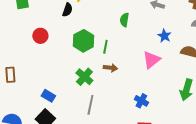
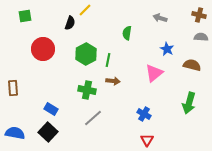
red circle: (40, 36) -> (43, 49), size x1.5
green cross: (84, 77) -> (87, 90), turned -30
gray line: (90, 105) -> (93, 118), turned 36

